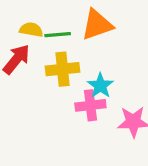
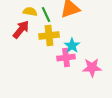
green line: (58, 35) -> (46, 15), turned 70

